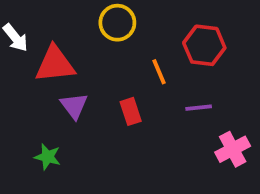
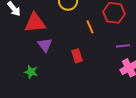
purple line: (199, 108) -> (123, 46), moved
red rectangle: (131, 111) -> (77, 56), moved

